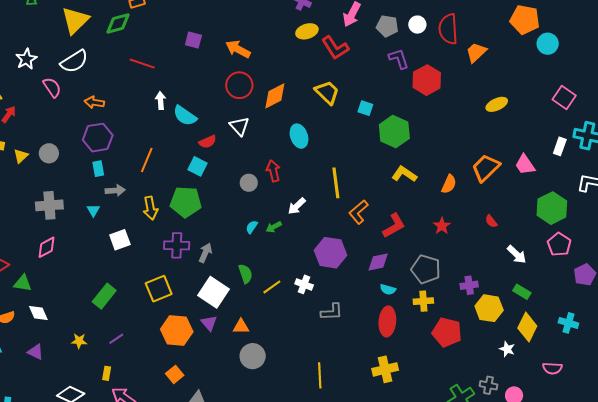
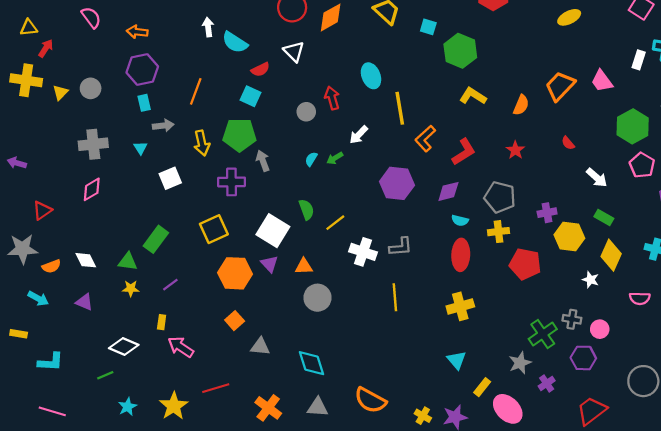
cyan ellipse: (299, 136) -> (371, 76), moved
gray arrow: (205, 253) -> (263, 161), moved, turned -42
green triangle: (23, 283) -> (128, 262), moved
white cross: (304, 284) -> (363, 252), moved, size x1.4
yellow line: (320, 375) -> (395, 297), moved

